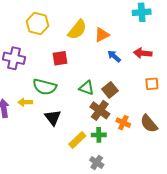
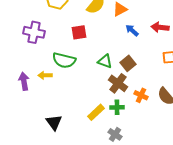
black triangle: (53, 118) -> (54, 122), moved

